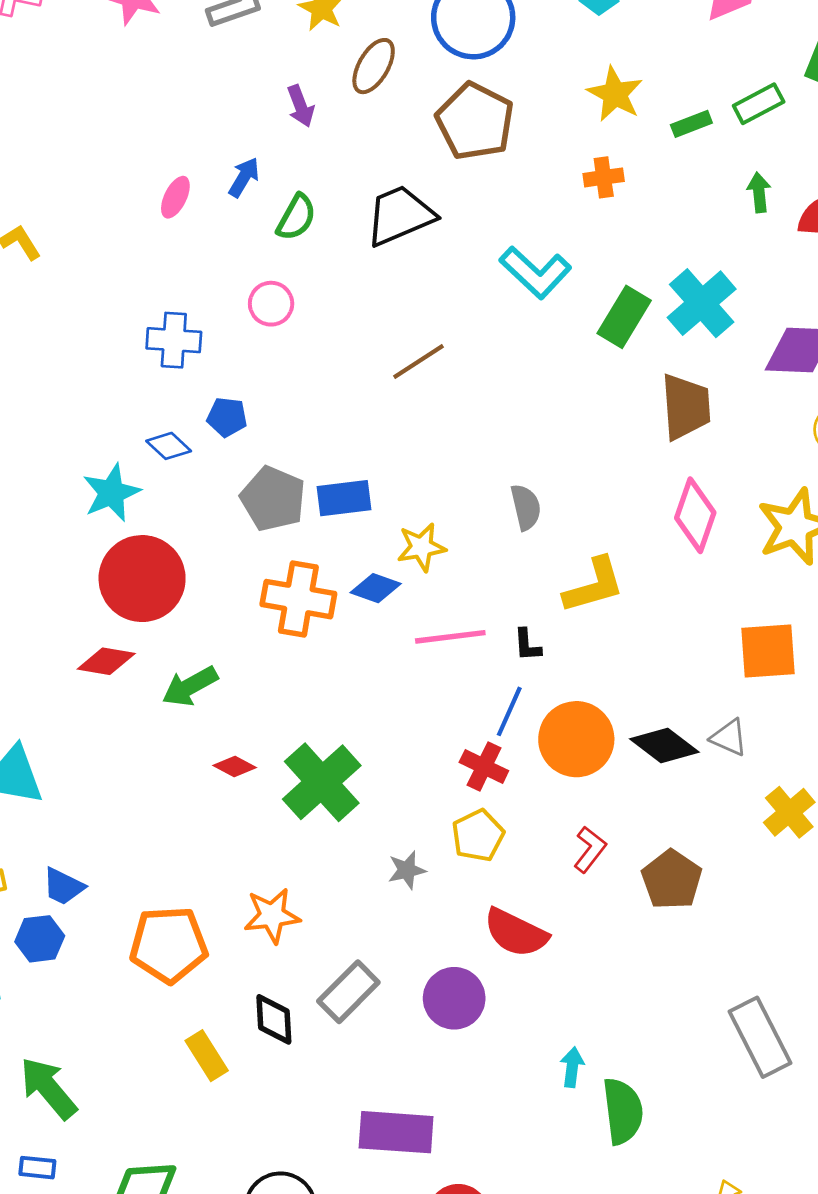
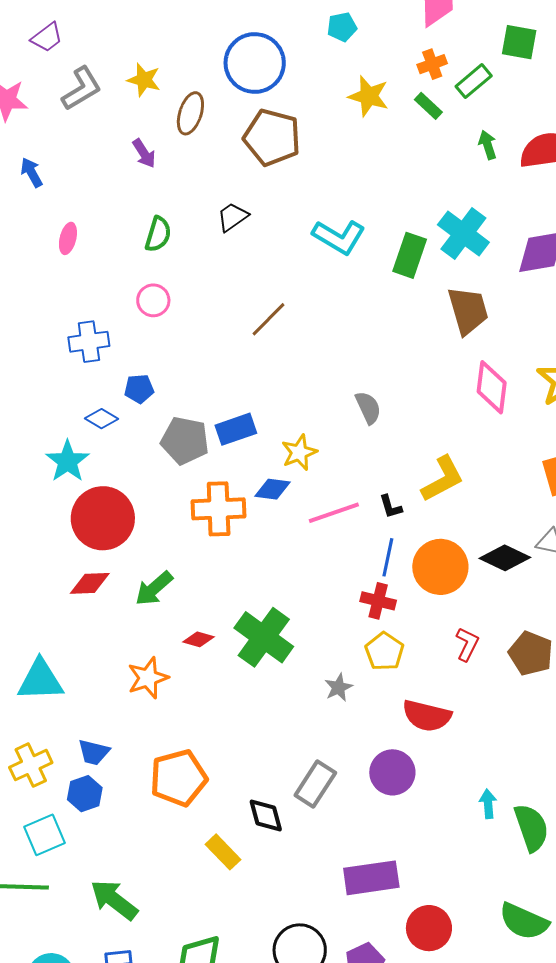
green rectangle: (691, 124) -> (428, 106), turned 76
blue arrow: (244, 177) -> (32, 172), moved, turned -48
orange cross: (604, 177) -> (432, 64), moved
black trapezoid: (400, 215) -> (233, 217), size x0.6
yellow L-shape: (594, 585) -> (443, 479), moved
orange star: (272, 916) -> (148, 678), moved

